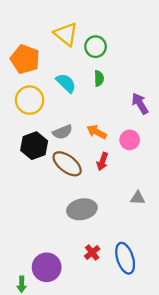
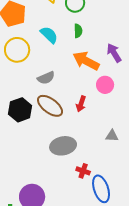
orange arrow: (97, 132) -> (86, 61), moved, size x1.5
black hexagon: (34, 146) -> (20, 110), moved
red cross: (92, 253) -> (83, 171), moved, turned -32

